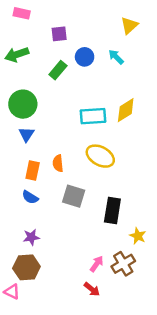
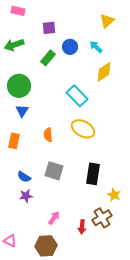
yellow diamond: (126, 110) -> (104, 72), moved
cyan rectangle: (93, 116) -> (77, 96), turned 50
orange rectangle: (33, 171) -> (14, 141), moved
gray square: (74, 196) -> (54, 171), moved
blue semicircle: (30, 197) -> (24, 177), moved
pink arrow: (97, 264) -> (54, 218), moved
brown hexagon: (26, 267) -> (46, 246), moved
red arrow: (92, 289) -> (82, 227), moved, turned 56

